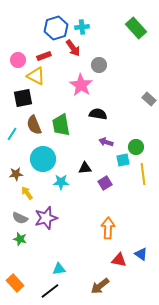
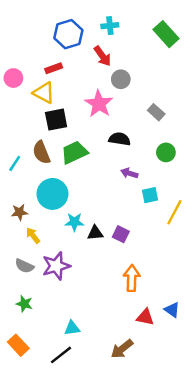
cyan cross: (82, 27) -> (110, 26), moved
red arrow: (73, 48) -> (102, 56), moved
pink circle: (18, 60) -> (13, 78), moved
black square: (23, 98) -> (56, 120), moved
gray rectangle: (149, 99) -> (156, 112), moved
green trapezoid: (61, 125) -> (74, 152), turned 75
green circle: (136, 147) -> (166, 152), moved
black triangle: (85, 168) -> (95, 233), moved
yellow line: (143, 174) -> (174, 212), turned 35
purple square: (105, 183) -> (121, 234), moved, turned -32
green star: (20, 239) -> (24, 304), moved

